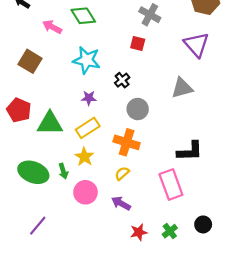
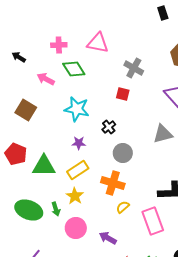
yellow semicircle: (122, 173) -> (123, 207), moved

